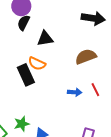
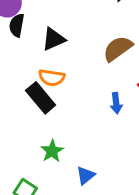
blue arrow: (75, 92) -> (116, 103), turned 96
green star: (22, 124) -> (52, 151), moved

